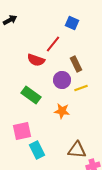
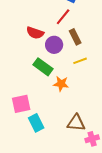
red line: (53, 44) -> (63, 17), moved
purple circle: (62, 80) -> (54, 45), moved
green rectangle: (31, 95) -> (43, 67), moved

